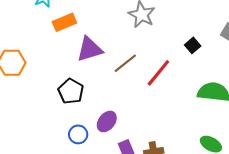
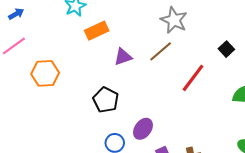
purple triangle: (90, 49) -> (123, 57), size x0.7
brown line: (125, 63) -> (161, 51), moved

